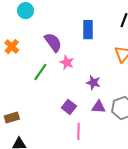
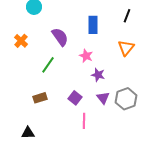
pink star: (67, 62) -> (86, 56), moved
purple triangle: (99, 107) -> (103, 98), turned 48
brown rectangle: (12, 118) -> (40, 98), moved

